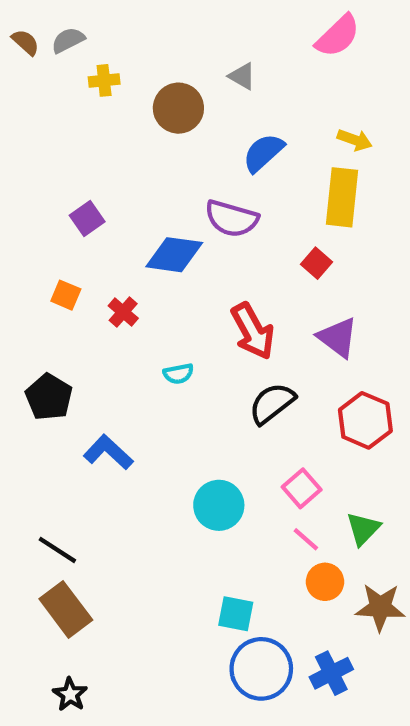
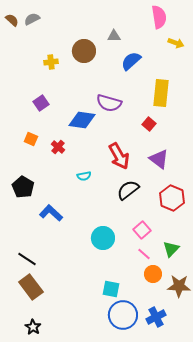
pink semicircle: (338, 36) -> (159, 17), turned -55
gray triangle: (242, 76) -> (114, 36), turned -32
yellow cross: (104, 80) -> (51, 62), moved
yellow arrow: (355, 140) -> (176, 43), moved
blue semicircle: (263, 153) -> (131, 61), moved

